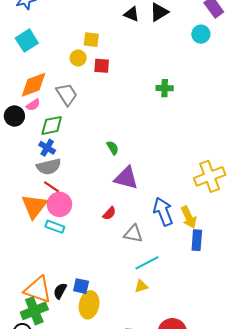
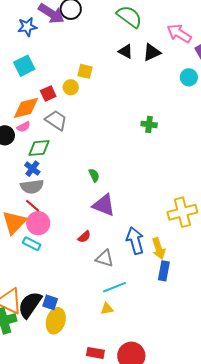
red square: (102, 66) -> (48, 94), moved, turned -35
gray trapezoid: (67, 94) -> (56, 120), turned -30
black semicircle: (60, 291) -> (30, 305), size x1.8

